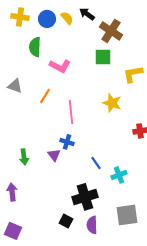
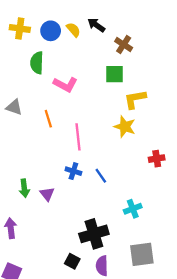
brown cross: (111, 31) -> (124, 44), size x0.7
yellow L-shape: (133, 74) -> (135, 99), moved
orange line: (45, 96) -> (48, 119), turned -49
purple triangle: (54, 155) -> (47, 194), moved
blue line: (96, 163) -> (101, 176), moved

